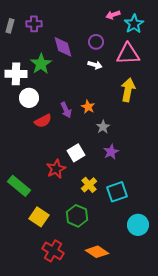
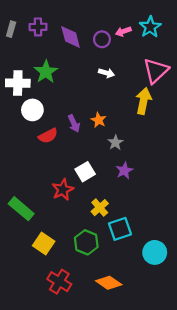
pink arrow: (113, 15) -> (123, 31), moved
purple circle: (96, 42) -> (102, 39), moved
purple diamond: (63, 47) -> (71, 37), moved
pink triangle: (128, 54) -> (156, 71), moved, turned -40
cyan square: (117, 192) -> (120, 229), moved

